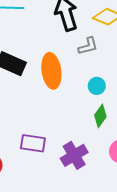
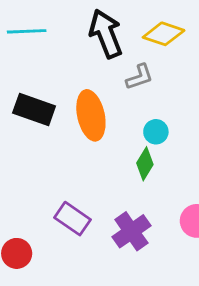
green diamond: (100, 116) -> (145, 164), moved
purple rectangle: (33, 143) -> (73, 219), turned 30

